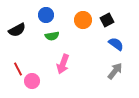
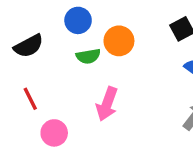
orange circle: (83, 20) -> (119, 41), moved
red line: (18, 69) -> (30, 99), moved

